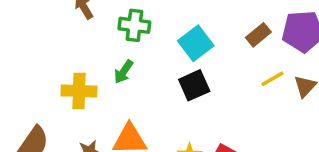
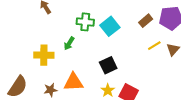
green cross: (134, 25) -> (85, 22), moved
black square: (194, 85) -> (108, 65), moved

